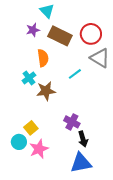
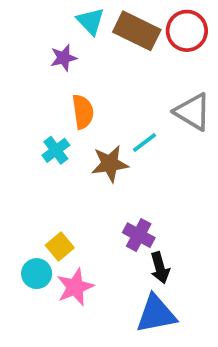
red circle: (91, 34) -> (187, 31), moved
brown rectangle: (60, 36) -> (137, 31), moved
brown star: (46, 91) -> (110, 164), moved

